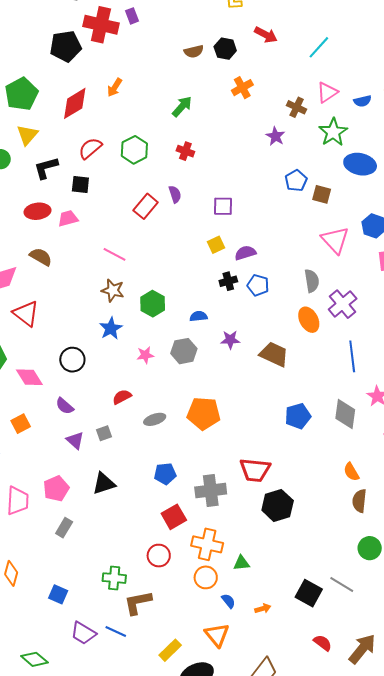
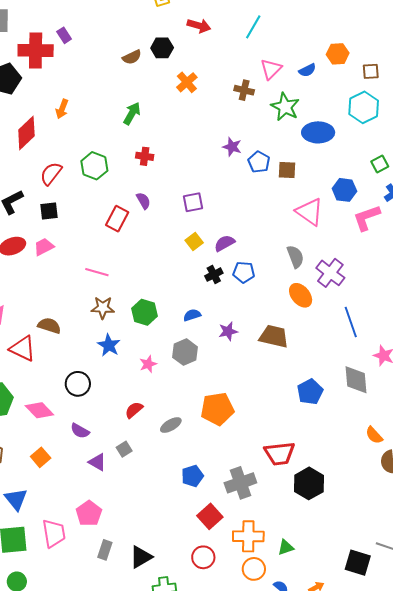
purple star: (275, 136) -> (232, 147), moved
brown semicircle: (41, 257) -> (49, 326), moved
black triangle: (104, 483) -> (141, 557), moved

